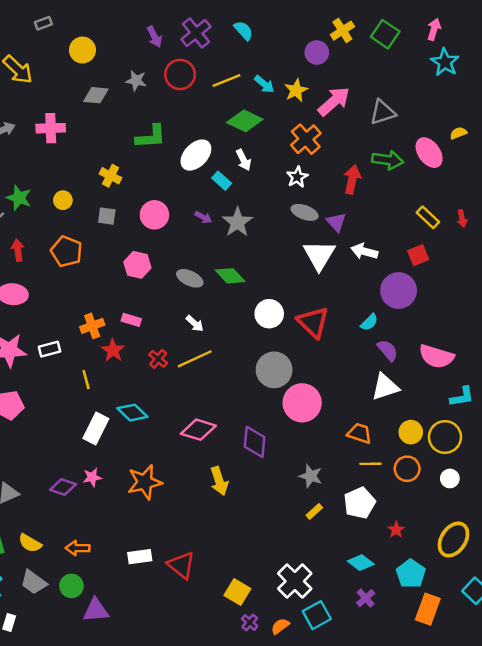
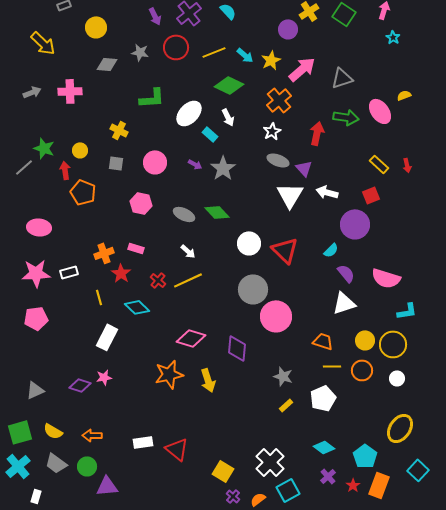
cyan star: (445, 62) -> (393, 37), size x0.6
red arrow: (18, 250) -> (65, 170), moved
cyan diamond: (132, 413) -> (137, 307), moved
orange star: (145, 482) -> (169, 374), moved
red star: (396, 530) -> (353, 485), moved

